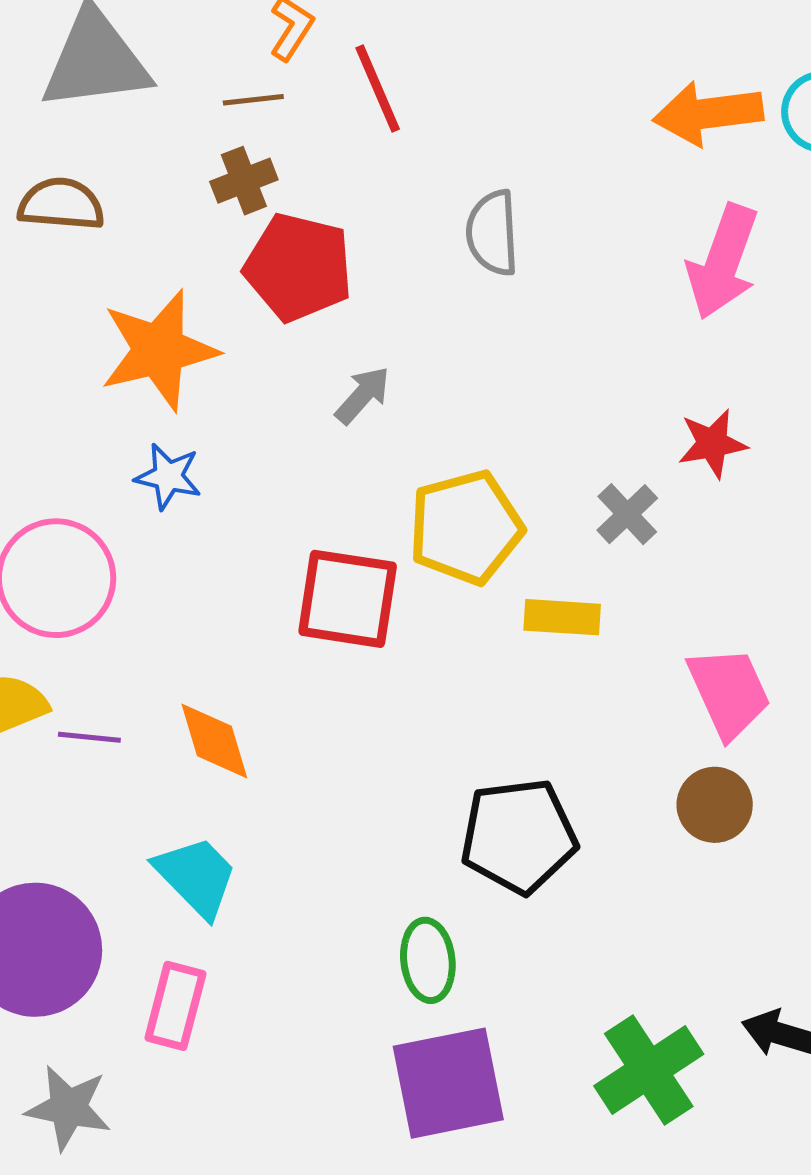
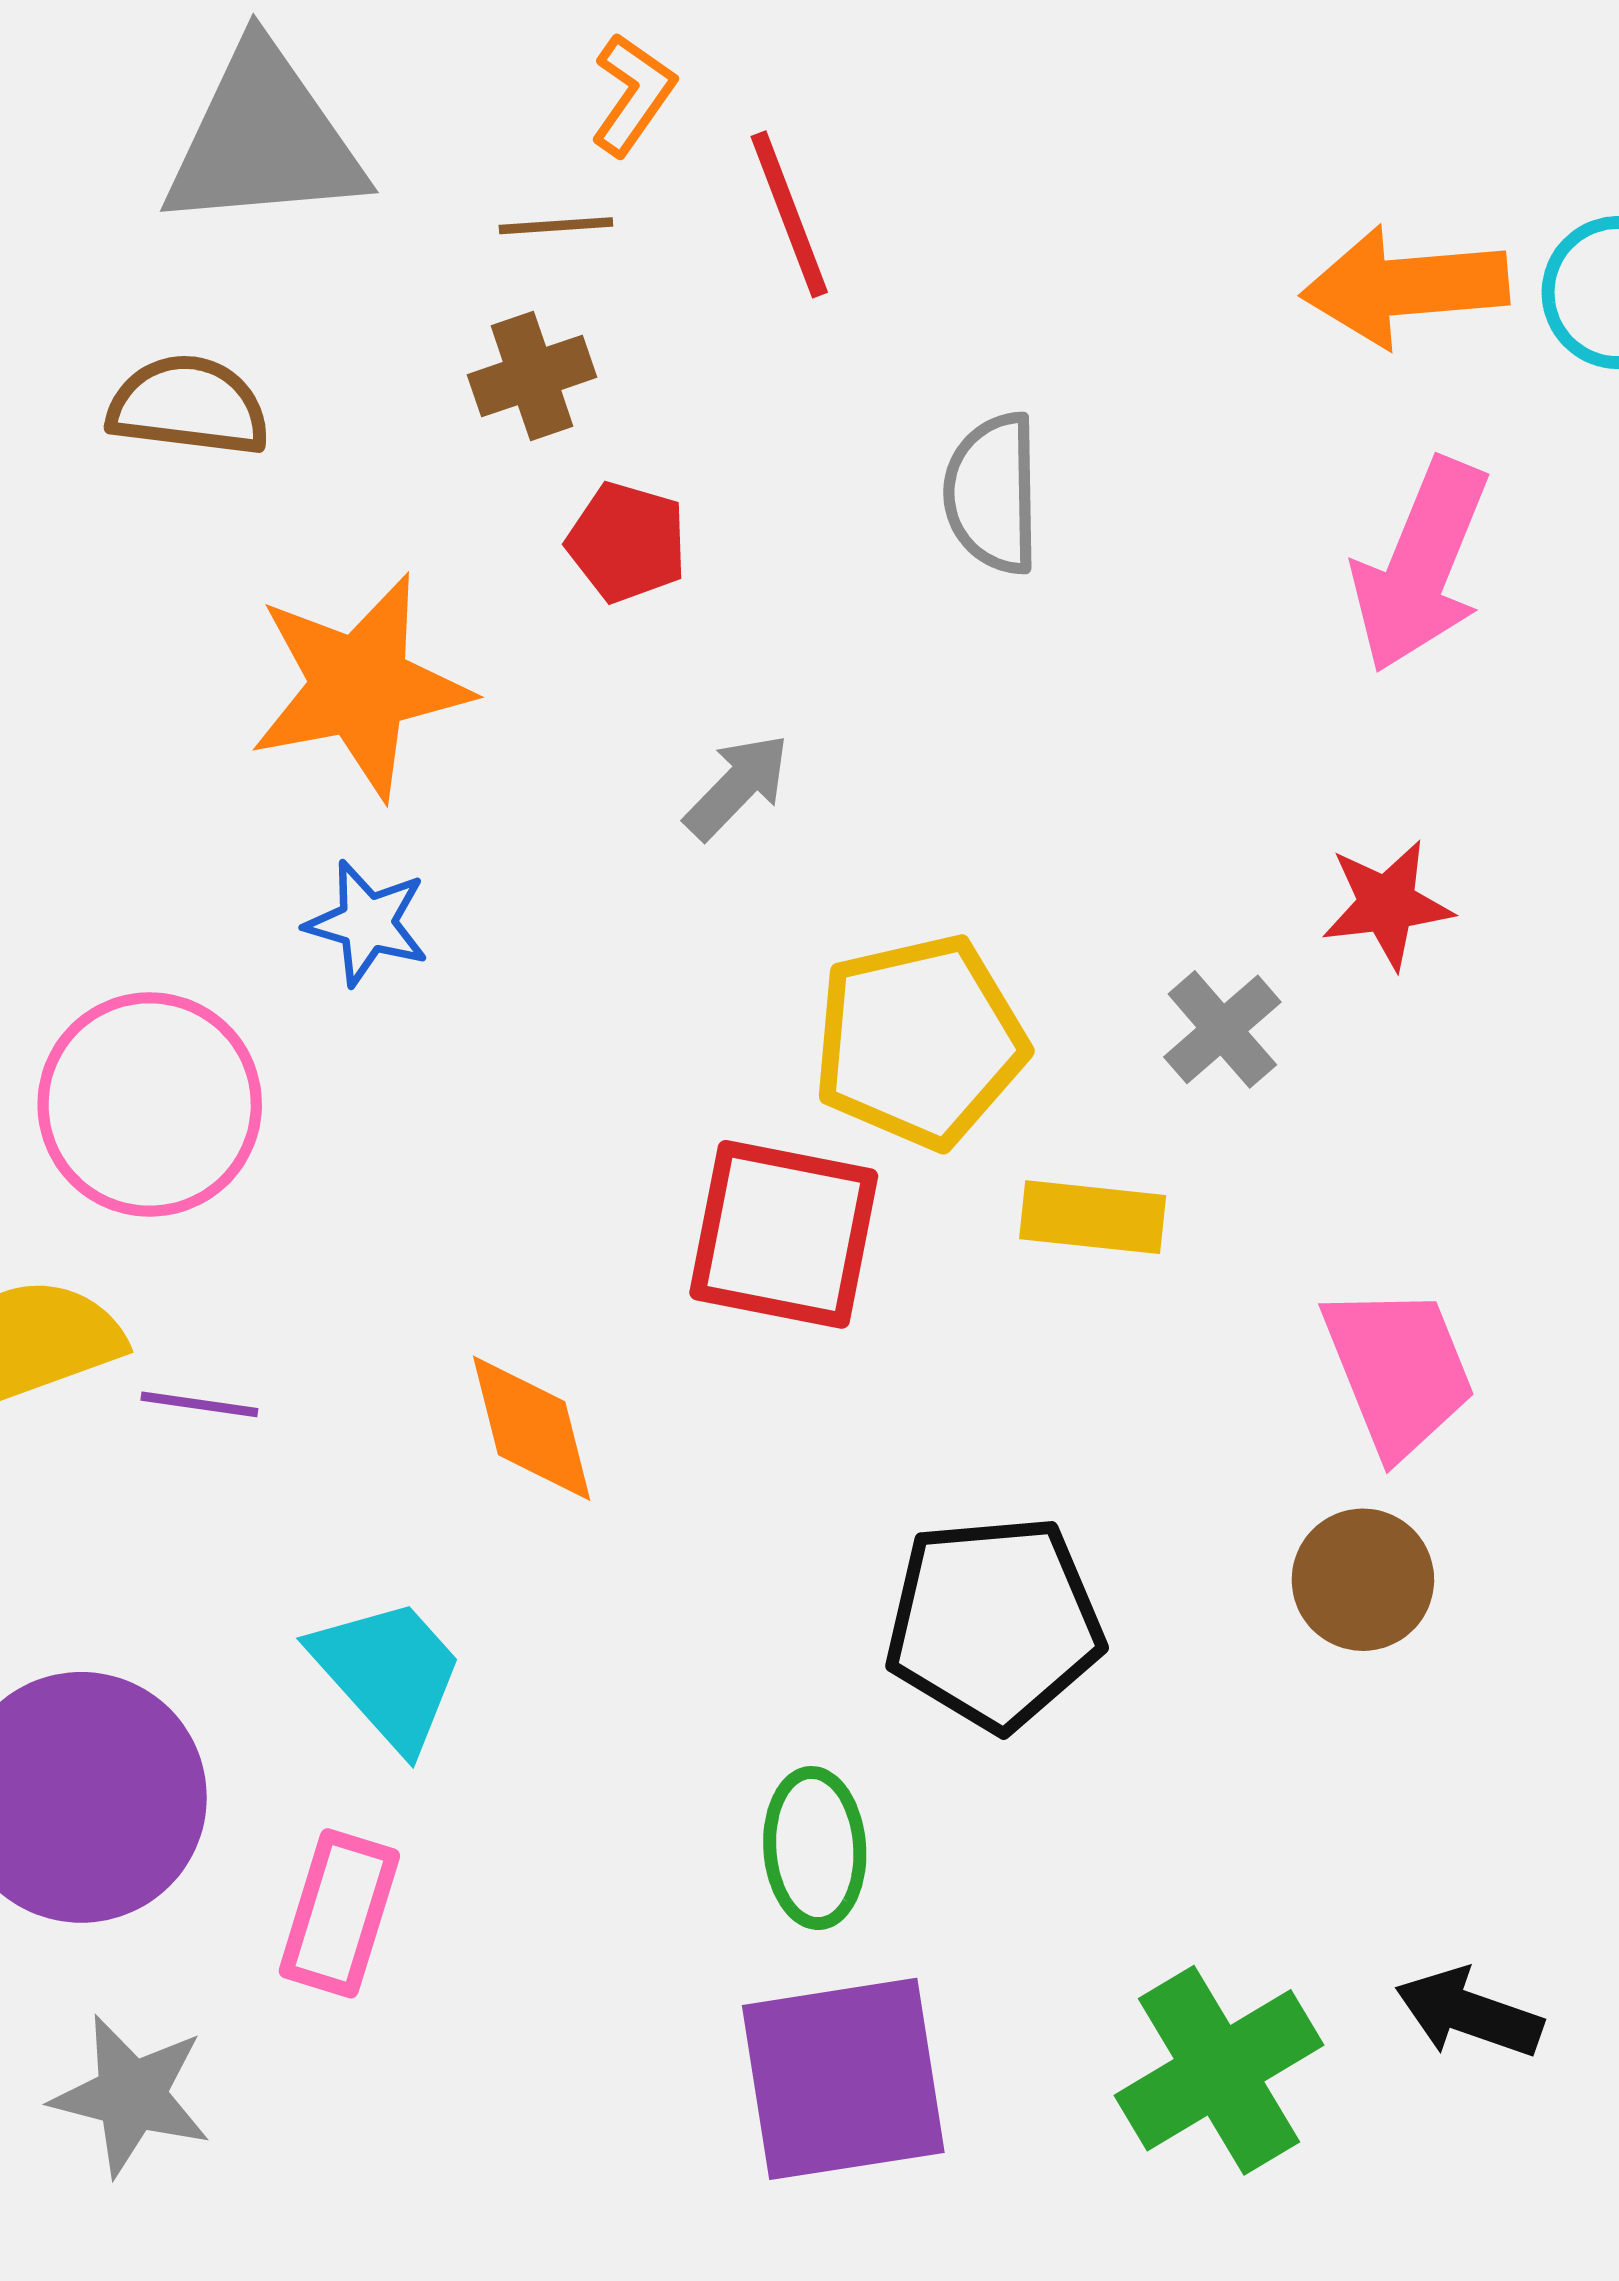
red pentagon: (298, 267) -> (627, 542), size x0.6
red square: (348, 599) -> (784, 1234), moved
orange diamond: (214, 741) -> (532, 1428), moved

